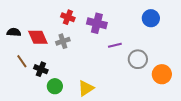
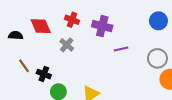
red diamond: (38, 37) -> (41, 26), moved
gray cross: (63, 41) -> (67, 45), turned -32
gray circle: (138, 59) -> (157, 58), moved

